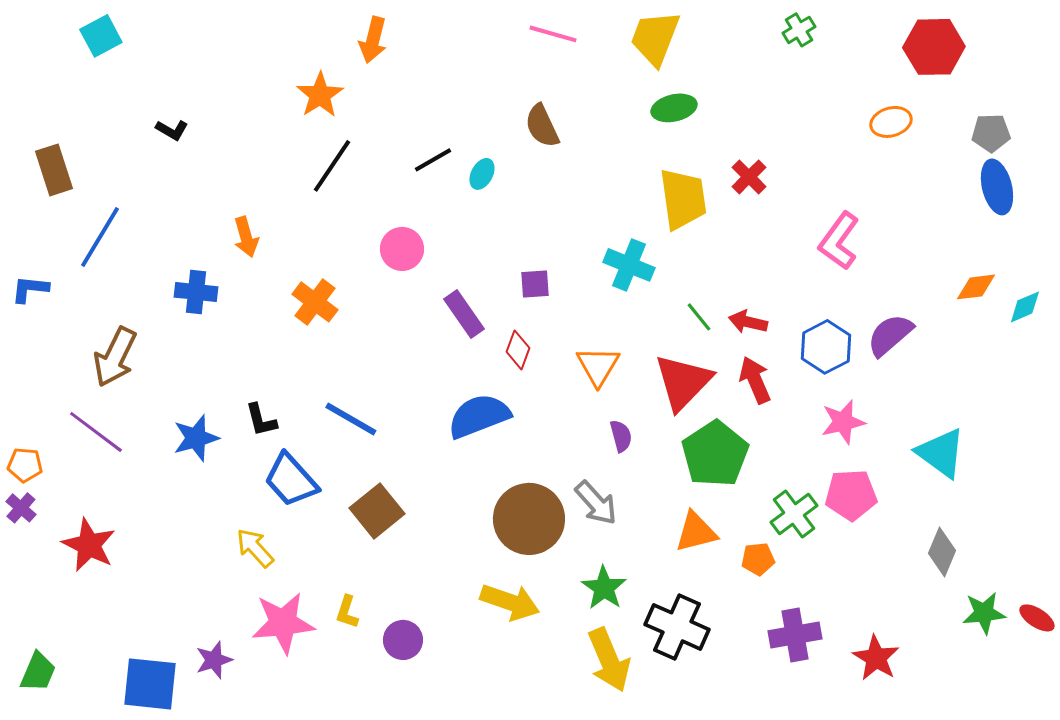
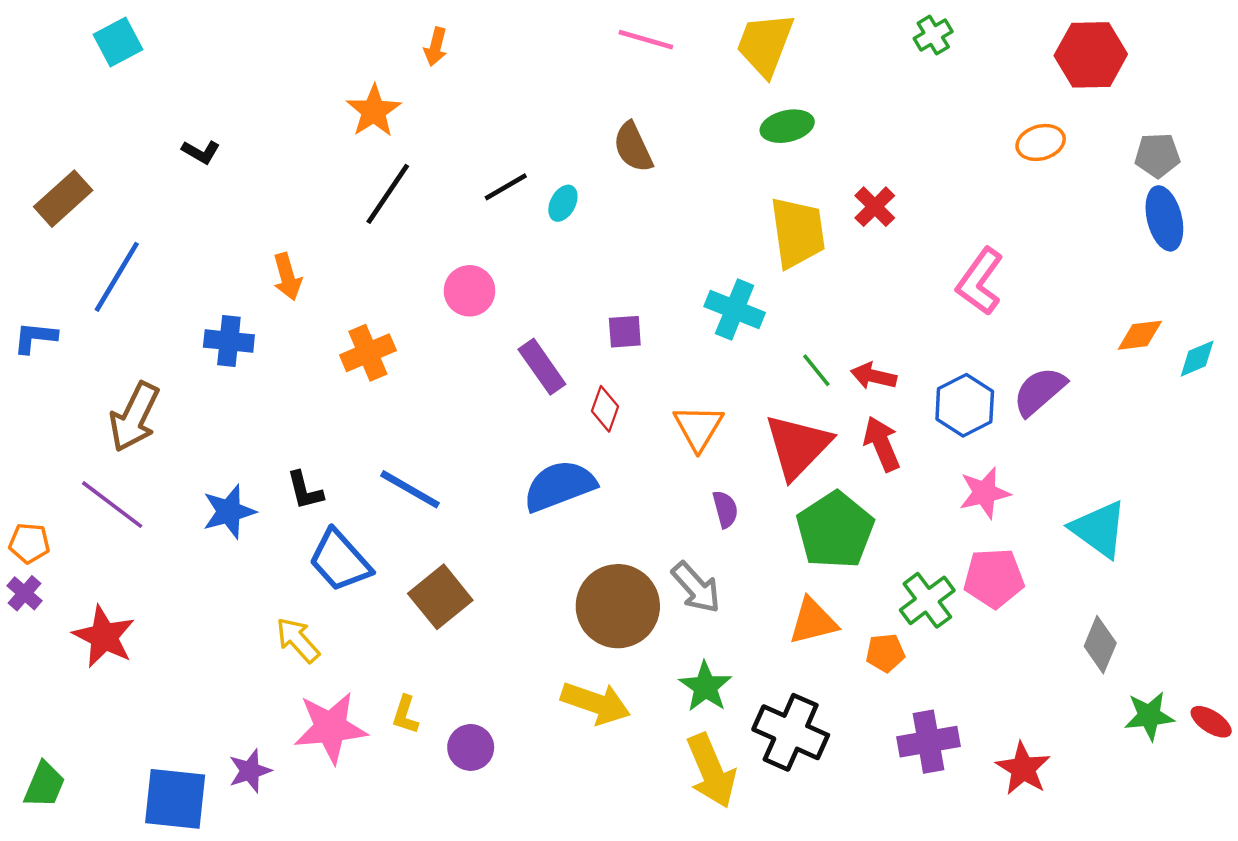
orange arrow: (373, 40) -> (436, 47), size x0.7
brown rectangle: (54, 170) -> (63, 199), turned 66
orange cross: (315, 302) -> (368, 353), turned 30

